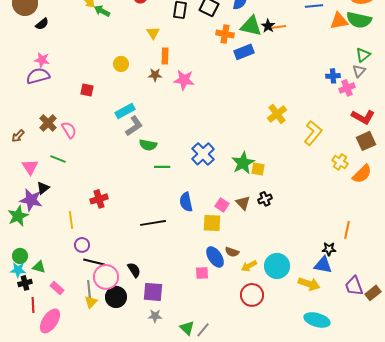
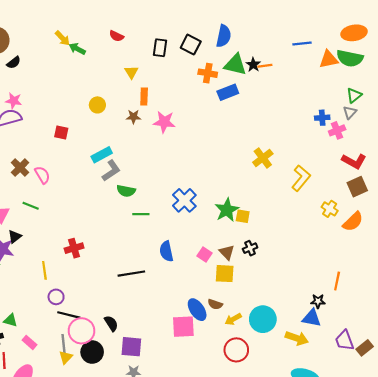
yellow square: (212, 223) -> (225, 274), moved
pink square: (202, 273) -> (183, 327), size x1.6

